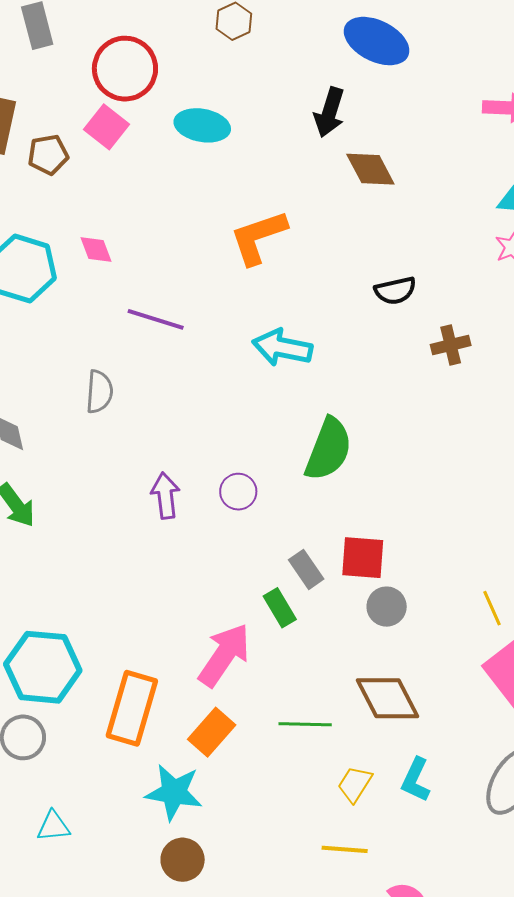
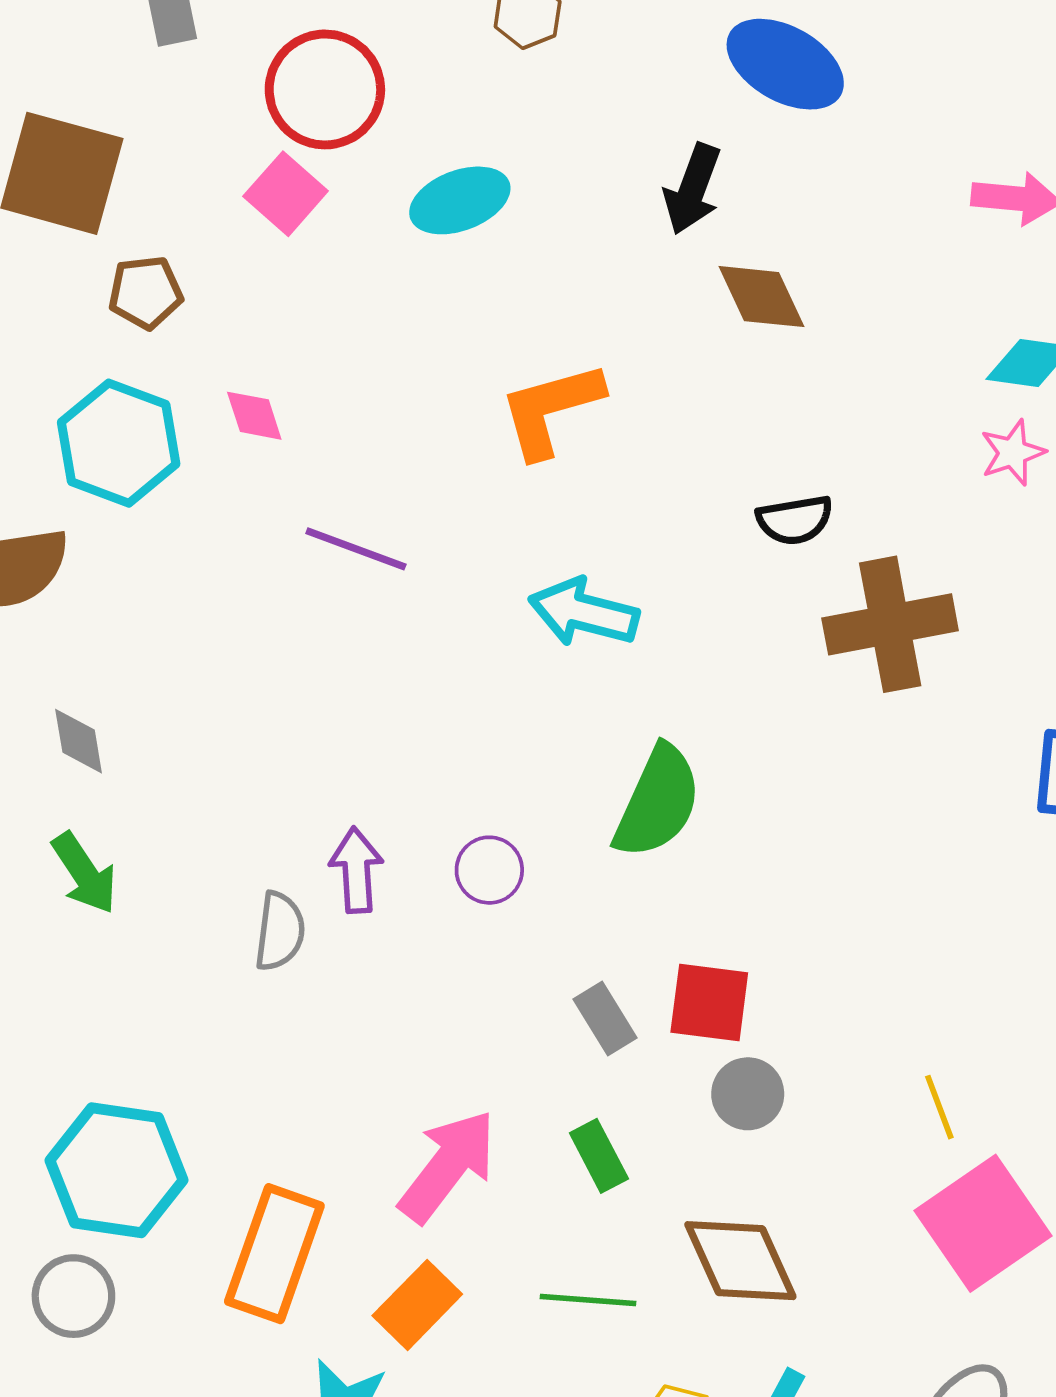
cyan ellipse: (202, 125) -> (460, 200), turned -34
brown pentagon: (48, 155) -> (145, 292), moved
brown cross: (451, 345) -> (890, 624), size x1.8
gray semicircle: (99, 392) -> (280, 931), moved
green rectangle: (280, 608) -> (599, 1156), moved

